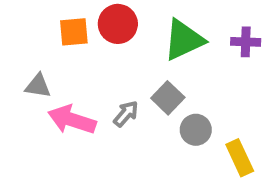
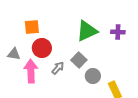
red circle: (118, 24) -> (42, 48), moved
pink arrow: (72, 120) -> (31, 71), turned 70

